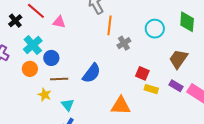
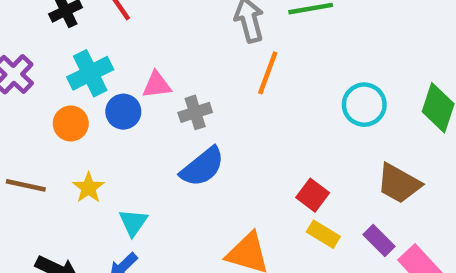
pink triangle: (59, 22) -> (157, 85), moved, turned -32
gray cross: (124, 43) -> (195, 112), moved
brown trapezoid: (178, 59) -> (399, 184), turned -110
brown line: (59, 79) -> (26, 185), moved

